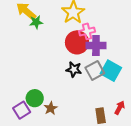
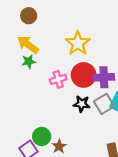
green star: (36, 22) -> (29, 62), moved
pink cross: (87, 31) -> (58, 79), moved

